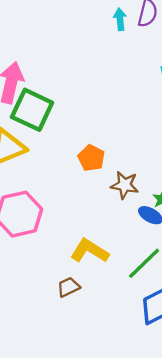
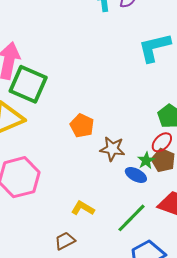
yellow L-shape: (90, 251) -> (83, 208), size x0.7

